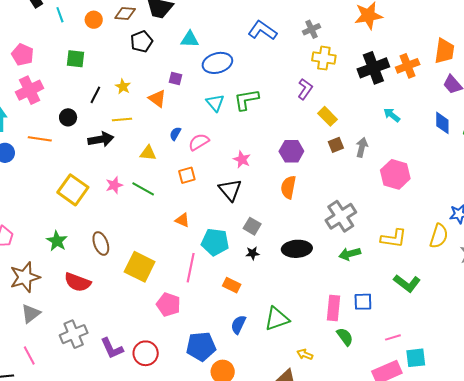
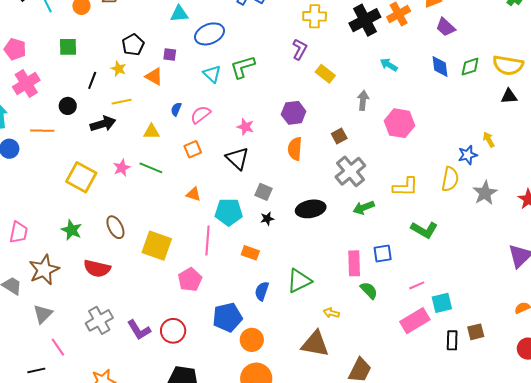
black pentagon: (142, 42) -> (133, 45), moved
brown square: (336, 145) -> (339, 136), moved
pink pentagon: (168, 304) -> (190, 280), turned 30
gray triangle: (31, 314) -> (43, 314), moved

